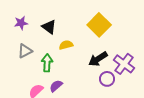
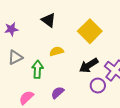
black triangle: (49, 27) -> (49, 20), moved
purple semicircle: (56, 86) -> (58, 93), moved

